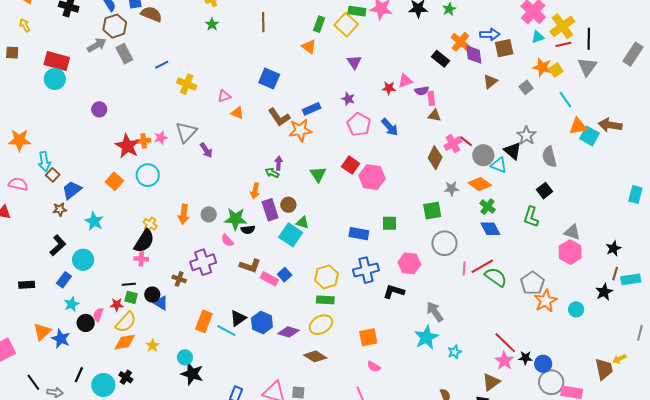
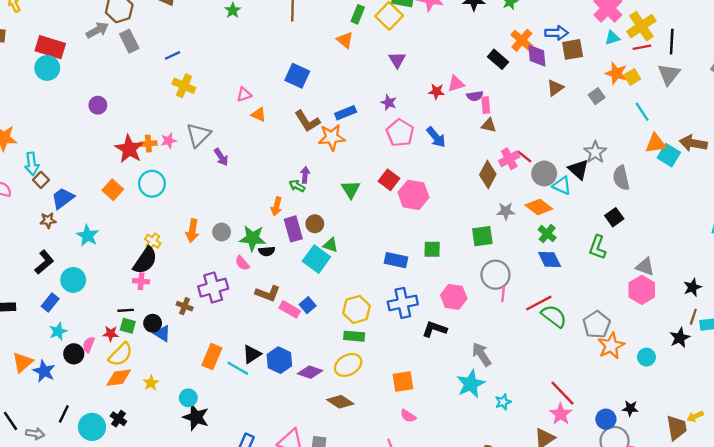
yellow cross: (187, 84) -> (184, 86), moved
pink line: (464, 268) -> (503, 294), moved
black star: (525, 358) -> (630, 408), moved

